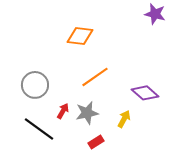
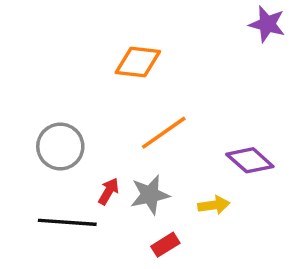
yellow arrow: (124, 119) -> (214, 205), turned 54
black line: (39, 129) -> (67, 222), turned -32

